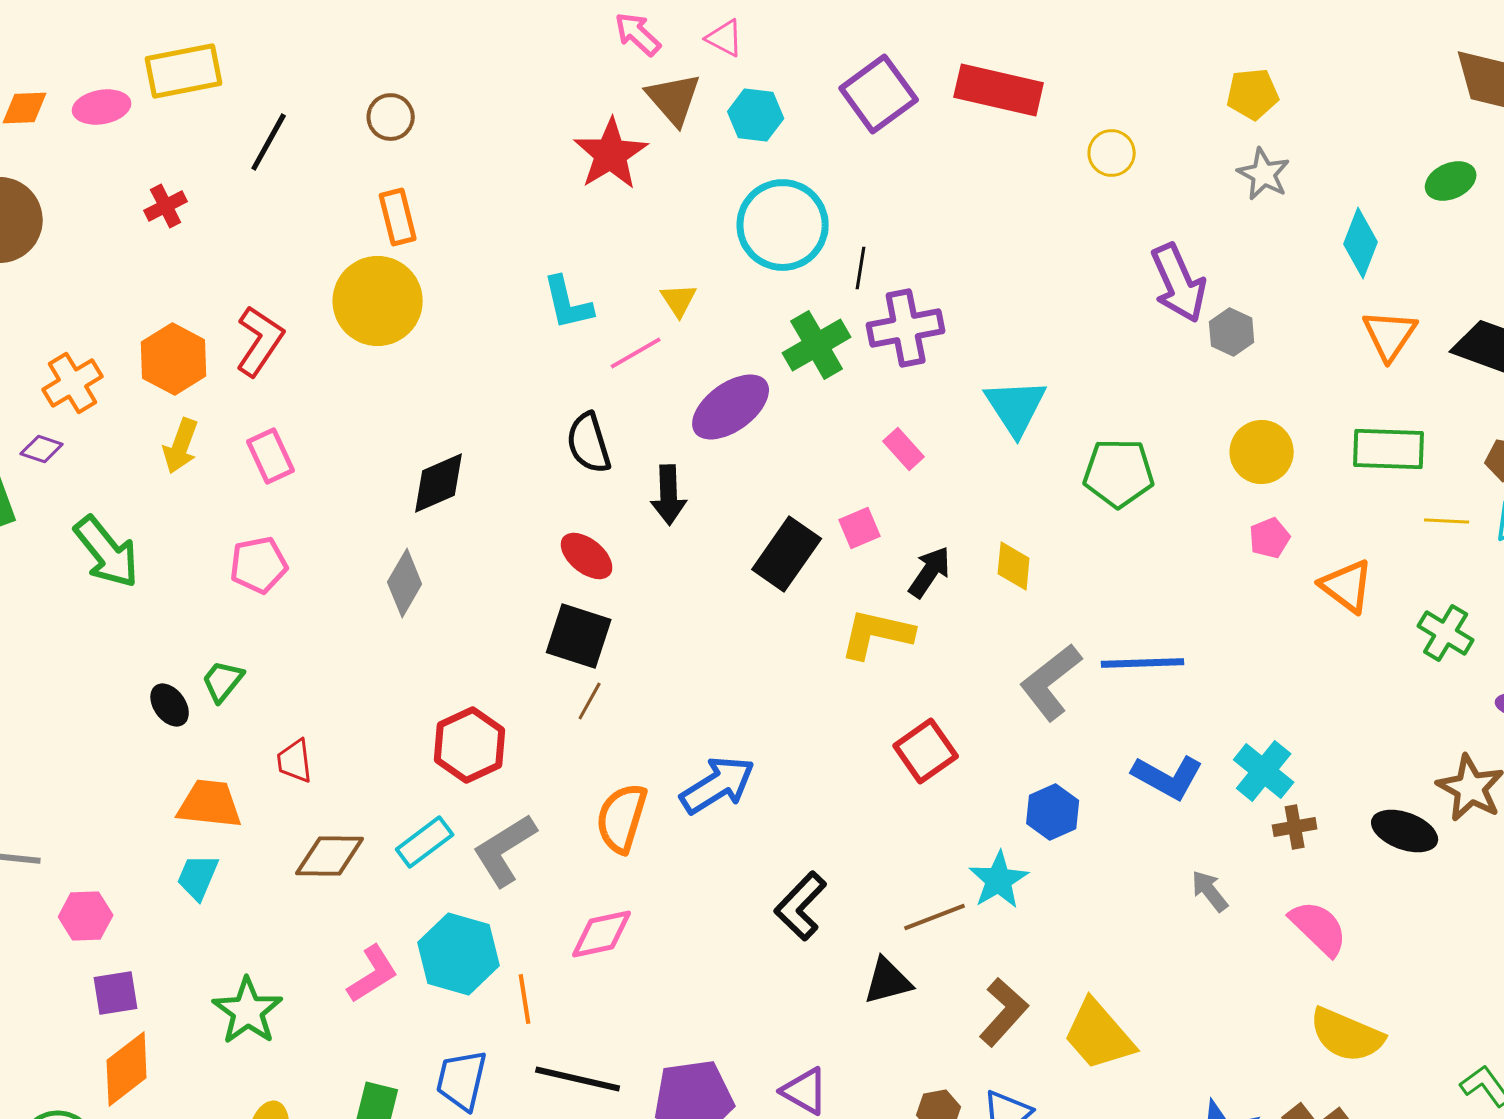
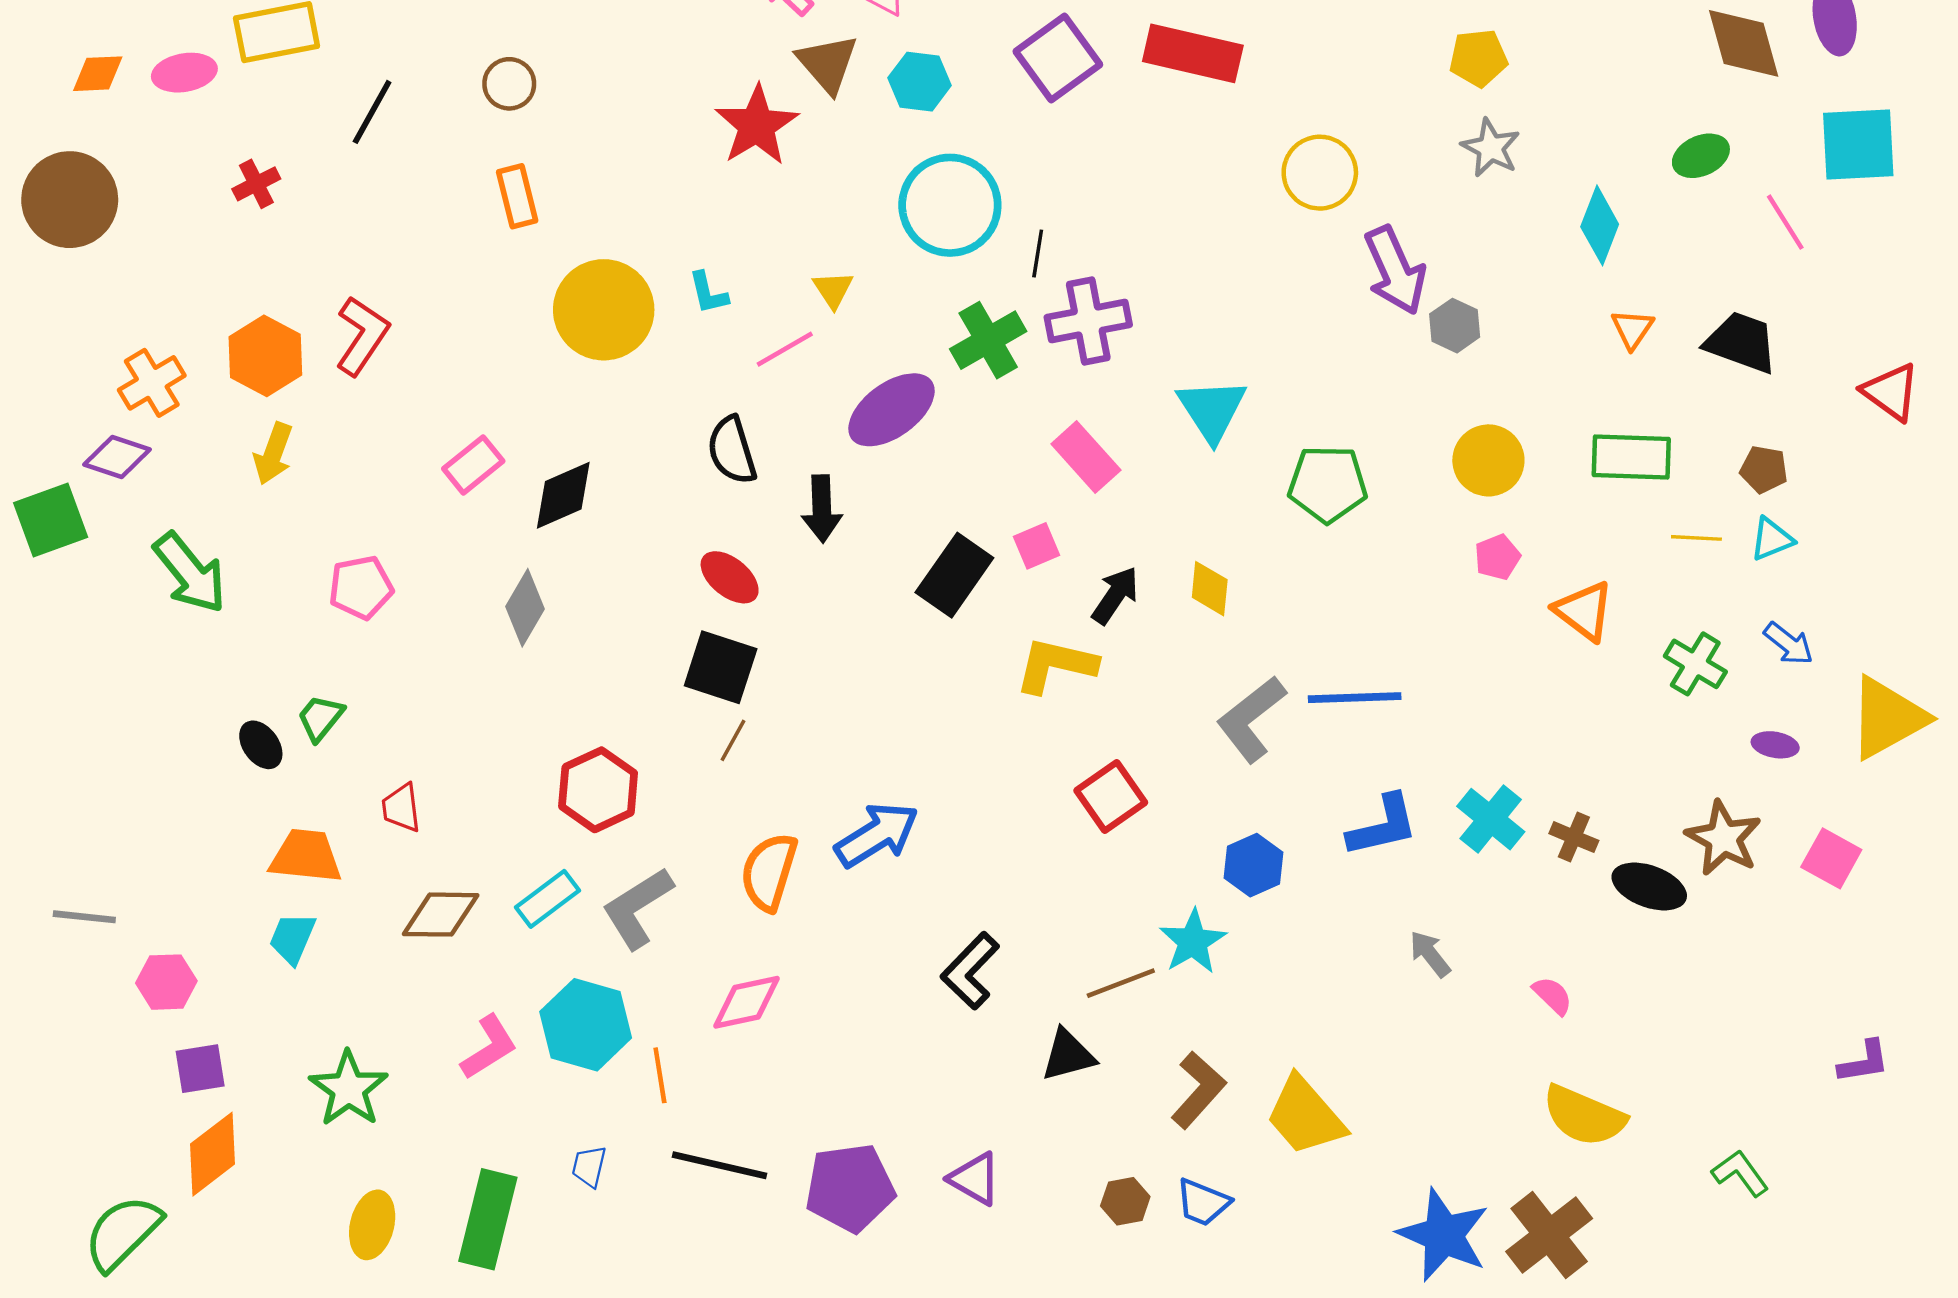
yellow circle: (1112, 153) -> (1320, 173), moved, size x1.4
yellow circle: (378, 301) -> (604, 310), moved
cyan L-shape: (568, 303) -> (708, 293), size x0.7
orange triangle: (1390, 335) -> (1632, 329), size x0.7
purple diamond: (42, 449) -> (117, 457), size x1.4
pink rectangle: (904, 449) -> (1086, 457), size x1.5
pink rectangle: (271, 456) -> (473, 465), moved, turned 76
blue L-shape: (1168, 777) -> (1383, 826), turned -42
brown cross: (1295, 827) -> (1574, 837), moved, turned 33
pink semicircle: (1319, 928) -> (1553, 996), size x0.6
blue trapezoid: (462, 1080) -> (589, 1166), size x0.6

